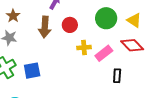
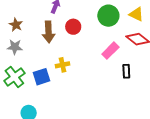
yellow cross: (84, 47) -> (63, 65), moved

